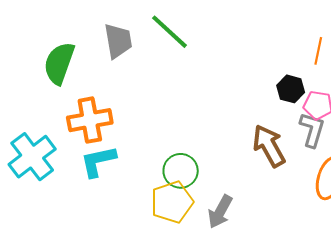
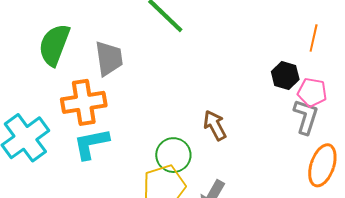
gray trapezoid: (118, 41) -> (109, 58), moved
brown arrow: (269, 146) -> (215, 125), moved, size x0.7

